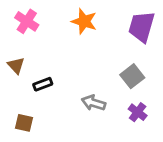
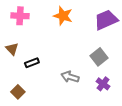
pink cross: (27, 21) -> (20, 16), turned -30
purple trapezoid: (142, 27) -> (106, 20), turned 50
brown square: (24, 123) -> (18, 92), turned 32

